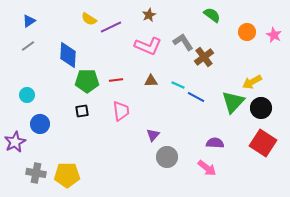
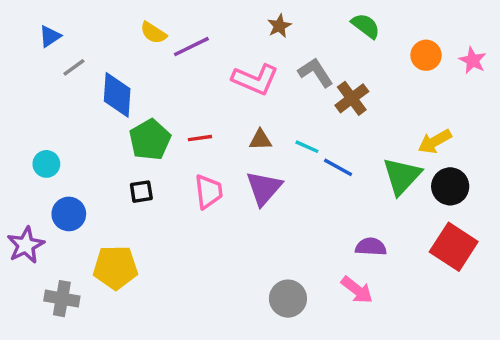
brown star: (149, 15) -> (279, 26), moved
gray line: (28, 46) -> (74, 67), moved
green pentagon: (87, 81) -> (150, 140), turned -30
purple triangle: (153, 135) -> (264, 188), moved, size x1.6
gray circle: (167, 157) -> (288, 299), moved
yellow pentagon: (67, 175) -> (115, 267), moved

